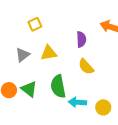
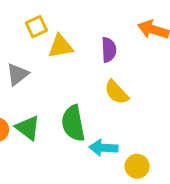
yellow triangle: (49, 53) -> (61, 46), moved
yellow circle: (103, 107) -> (137, 166), moved

